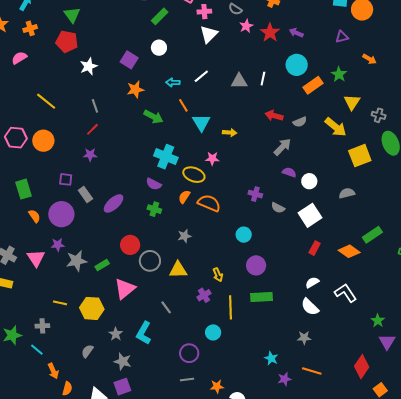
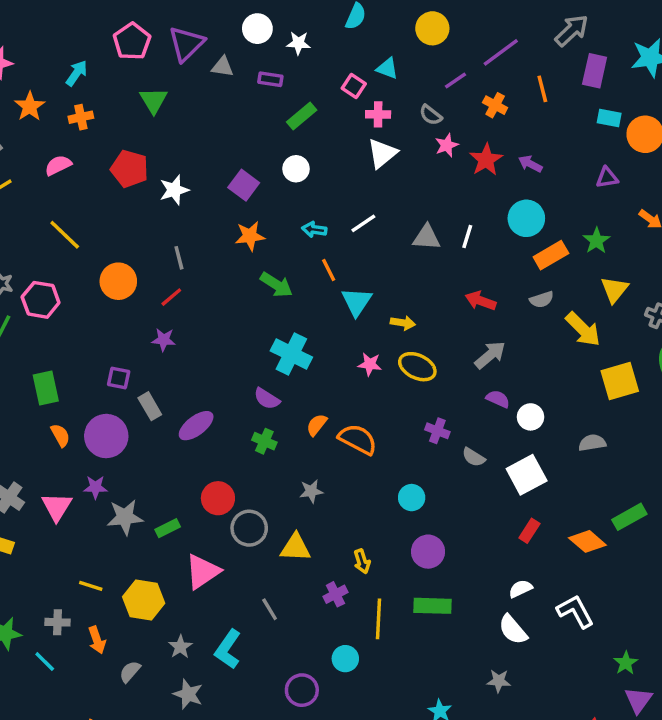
red pentagon: (67, 42) -> (130, 169), moved
yellow line: (46, 101) -> (65, 235), moved
gray semicircle: (300, 122) -> (542, 300), moved
orange circle: (43, 141) -> (118, 281), moved
yellow ellipse: (194, 175) -> (417, 367), moved
orange arrow: (53, 371) -> (97, 640), moved

